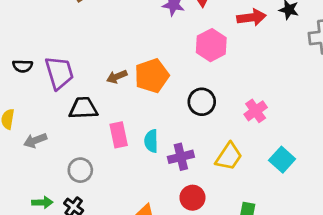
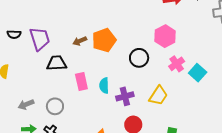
pink hexagon: (211, 45) -> (165, 36), moved
gray arrow: (35, 140) -> (26, 104), moved
cyan square: (282, 160) -> (198, 73), moved

